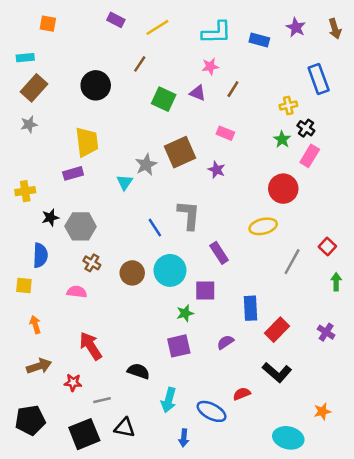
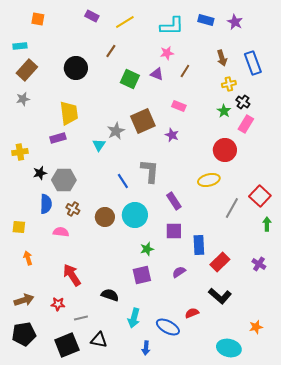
brown arrow: (335, 29) -> (222, 58), moved
blue rectangle: (259, 40) -> (206, 20), moved
red square: (327, 246) -> (260, 196), size x1.5
blue semicircle: (40, 255) -> (46, 204), moved
purple square: (205, 291) -> (174, 231), moved
brown arrow: (39, 366) -> (24, 300), moved

